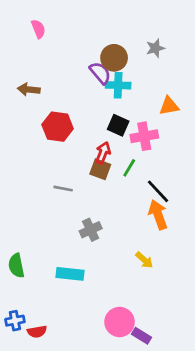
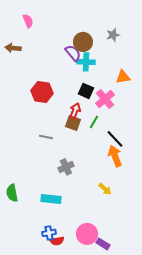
brown arrow: (29, 89) -> (13, 48), moved
pink cross: (144, 136) -> (105, 99), turned -30
blue cross: (15, 321) -> (49, 233), moved
red semicircle: (37, 332) -> (57, 241), moved

